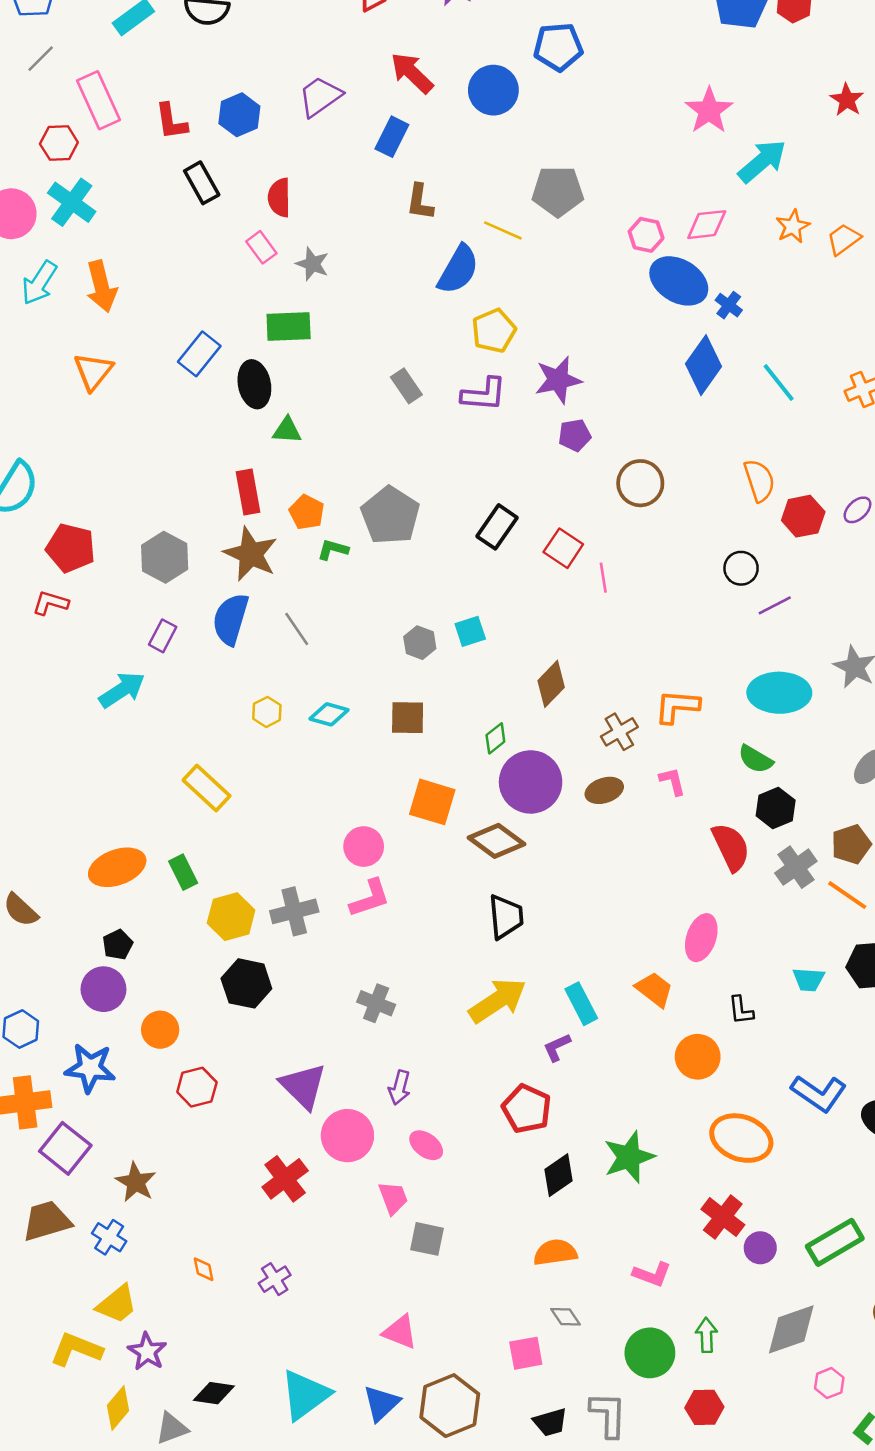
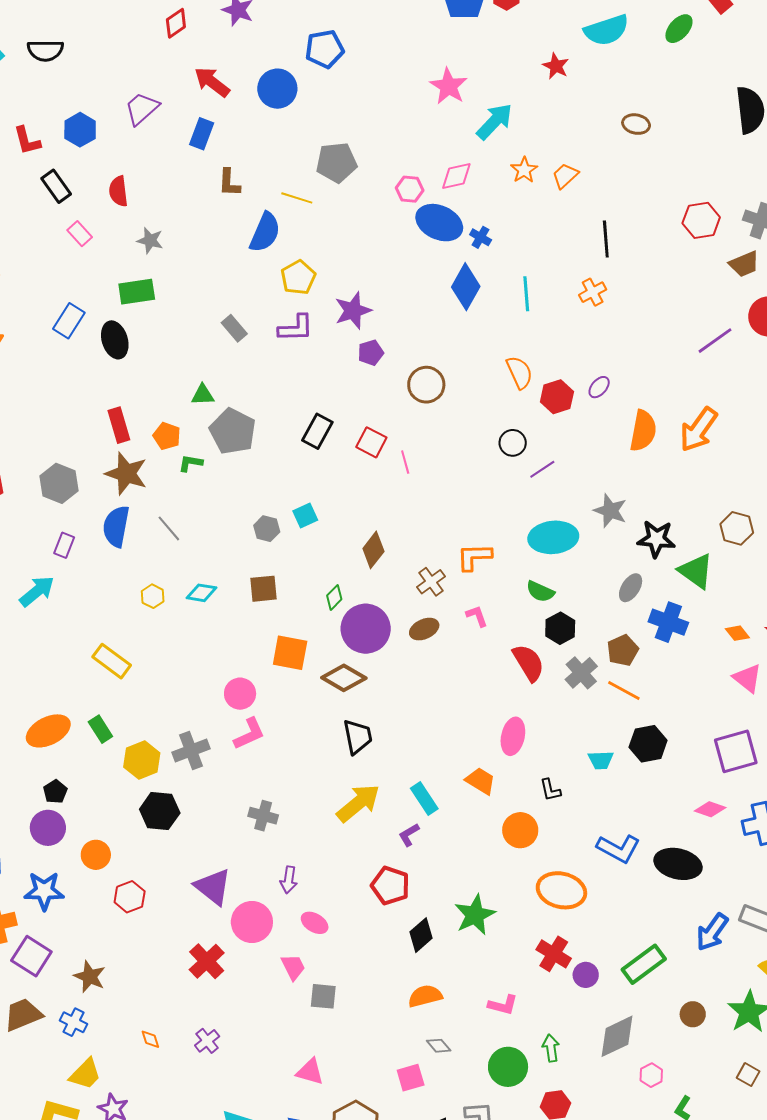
pink rectangle: (261, 247) -> (80, 234), moved
cyan line: (779, 382) -> (526, 294), turned 40
green triangle: (287, 430) -> (203, 395), moved

